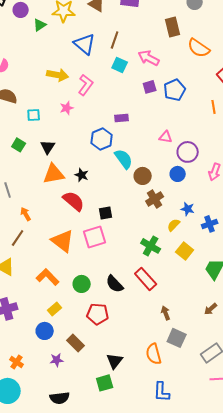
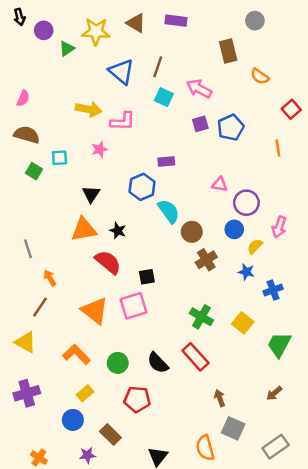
orange semicircle: (199, 48) -> (260, 76), size x0.7
pink L-shape: (86, 85) -> (123, 121), turned 55
green square: (19, 145) -> (34, 171), moved
black triangle: (48, 147) -> (91, 194), moved
yellow semicircle: (174, 225) -> (255, 246), moved

